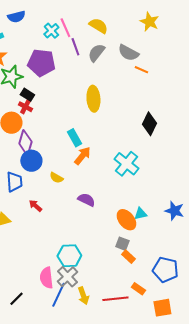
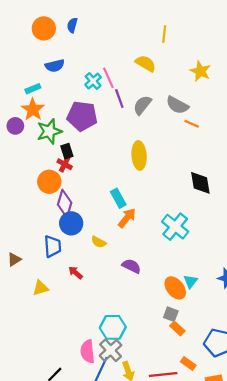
yellow semicircle: (98, 26) -> (146, 64), moved
black rectangle: (27, 95) -> (67, 151), turned 40
black diamond: (149, 124) -> (200, 183), turned -35
cyan triangle: (140, 214) -> (191, 281), turned -40

